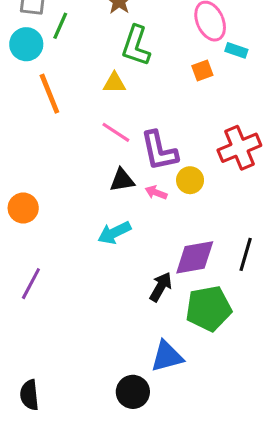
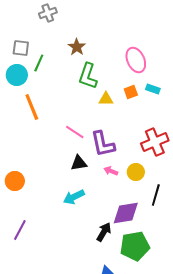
cyan rectangle: (236, 50) -> (153, 89), moved
yellow triangle: (114, 83) -> (106, 99), moved
yellow circle: (190, 180) -> (136, 172), moved
pink arrow: (156, 193) -> (111, 171), moved
black line: (246, 254) -> (156, 195), moved

